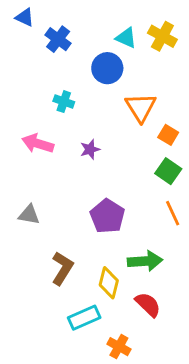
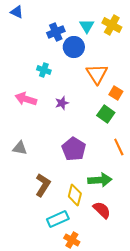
cyan triangle: (126, 38) -> (87, 26), turned 35
blue cross: (58, 39) -> (56, 32), moved, turned 30
green square: (168, 171) -> (106, 114), moved
orange cross: (119, 347) -> (72, 240), moved

